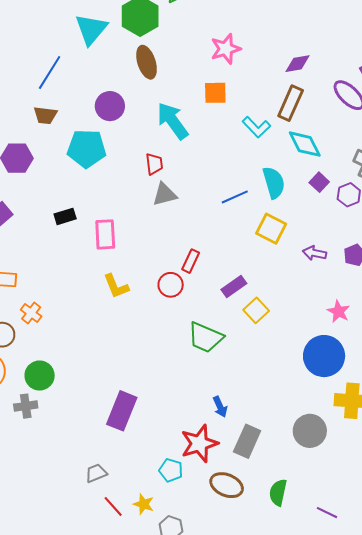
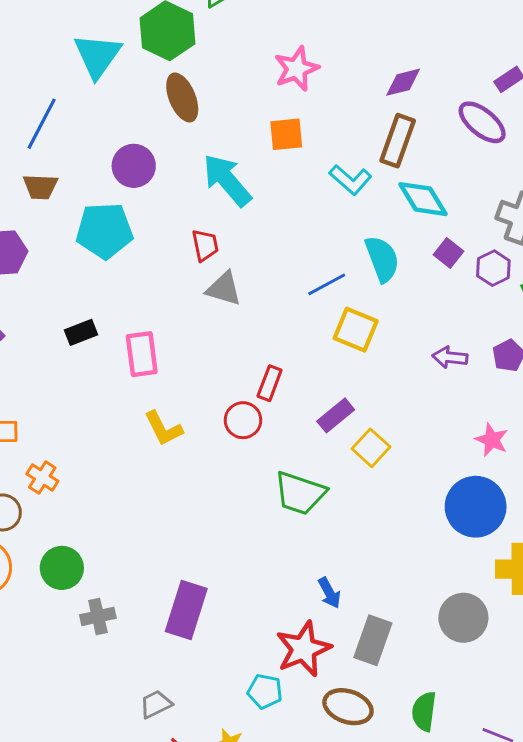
gray triangle: (165, 194) -> (224, 289), turned 36
yellow square: (271, 229) -> (356, 330), moved
gray cross: (26, 406) -> (98, 616), moved

